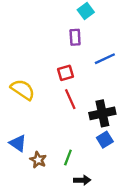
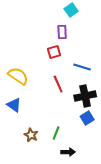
blue line: (105, 59) -> (82, 67), moved, turned 42
red square: (66, 73) -> (54, 52), moved
blue triangle: (18, 143) -> (14, 105), moved

